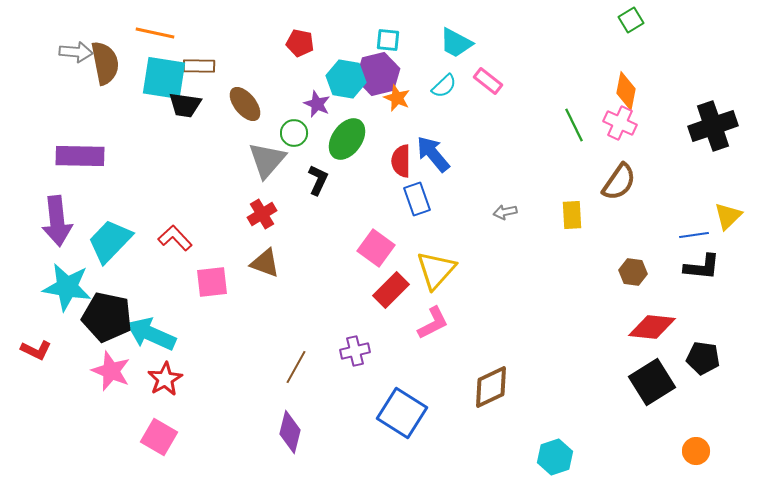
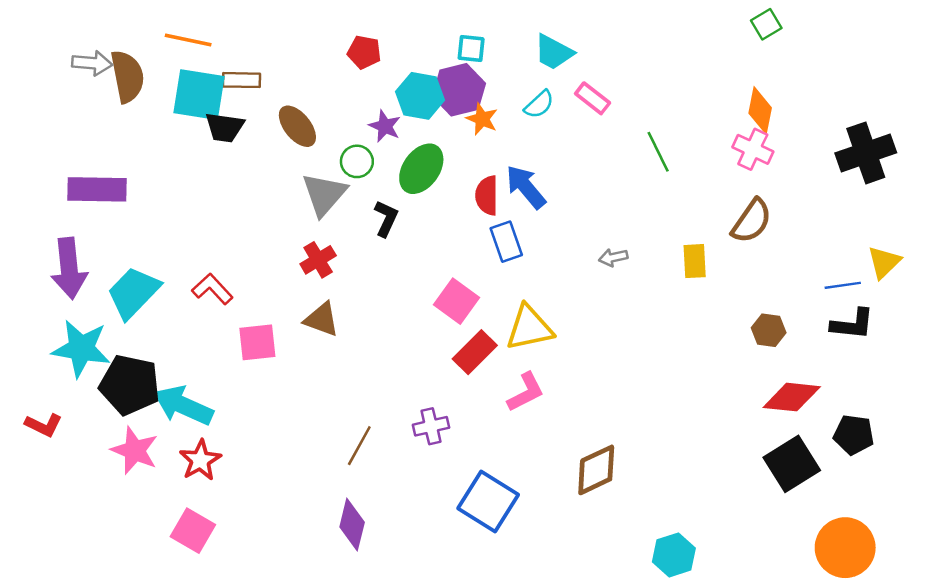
green line: (574, 125) -> (658, 152), moved
yellow triangle: (436, 270) -> (529, 328), turned 36
orange circle: (696, 451) -> (845, 548), size x1.8

